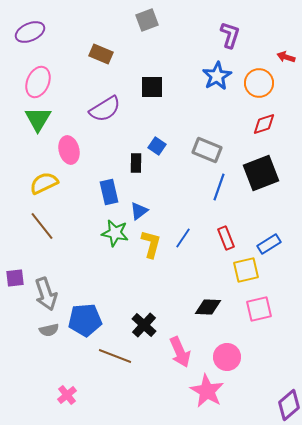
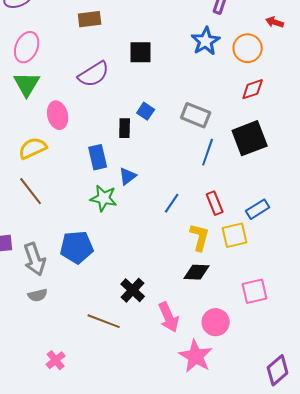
brown rectangle: (101, 54) -> (90, 19), turned -30
yellow L-shape: (151, 244) -> (200, 237), moved
pink square: (259, 309) -> (255, 291), moved
blue pentagon: (85, 320) -> (77, 247), moved

